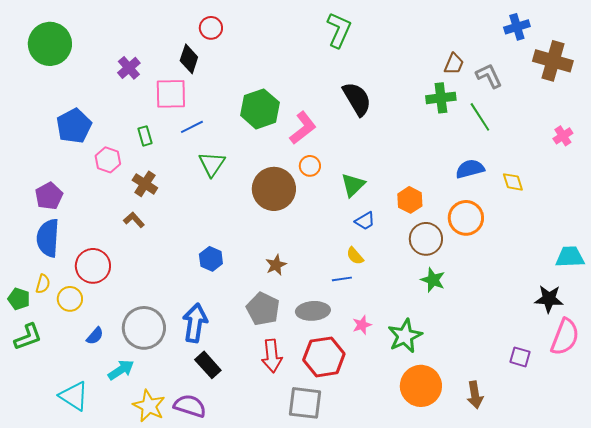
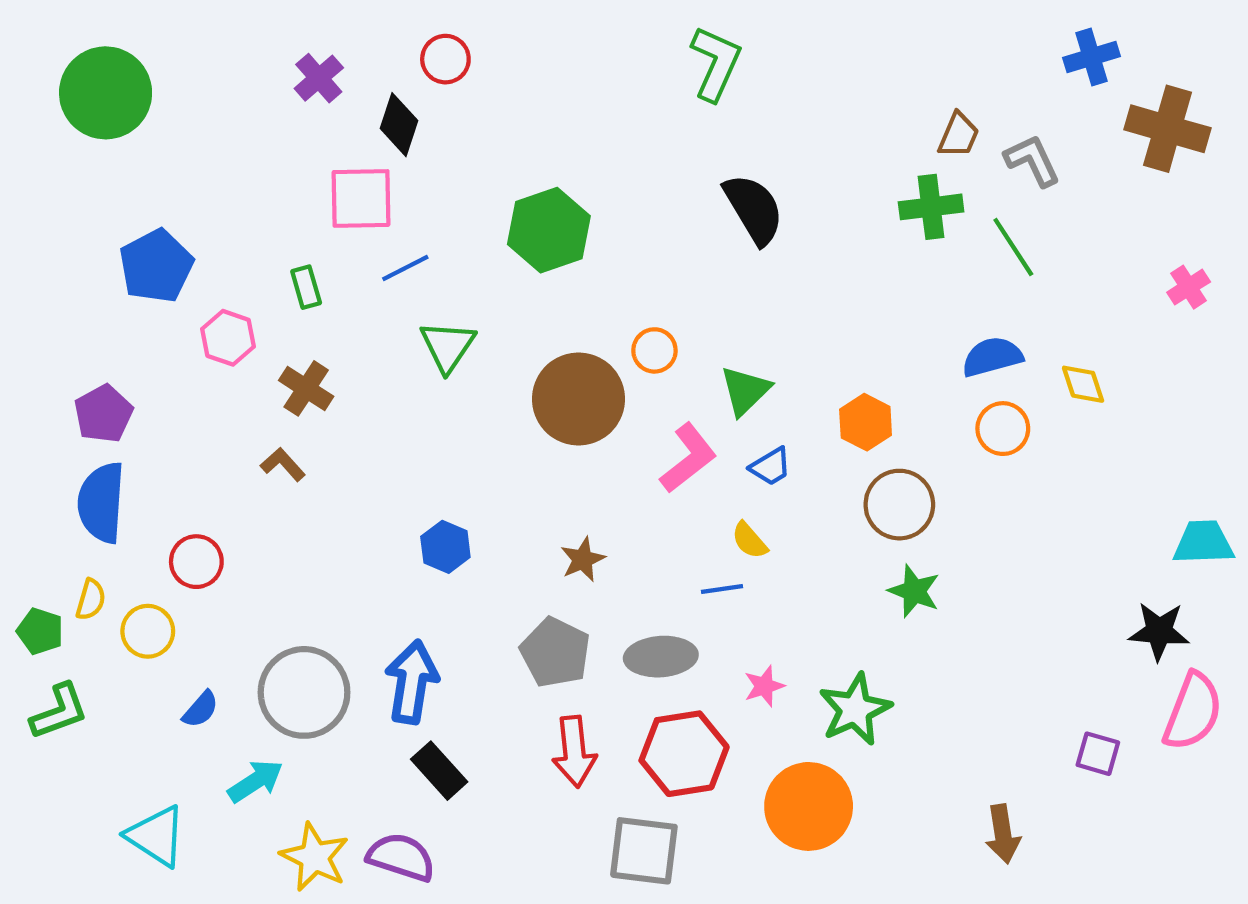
purple cross: (129, 68) -> (319, 78), moved
pink L-shape: (303, 128) -> (688, 458), moved
orange circle: (466, 218) -> (1003, 429), moved, size x0.7
red circle: (93, 266) -> (196, 562), size x0.7
orange circle: (421, 386) -> (809, 806), moved

